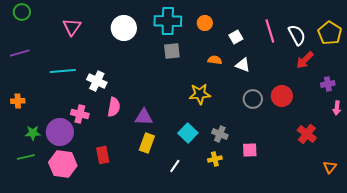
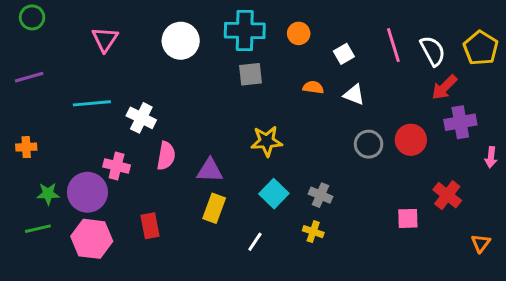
purple cross: (328, 84) -> (460, 122), moved, size x1.5
yellow star: (200, 94) -> (267, 141), moved
pink square: (250, 150) -> (408, 218), moved
yellow cross: (215, 159) -> (313, 232), turned 32

